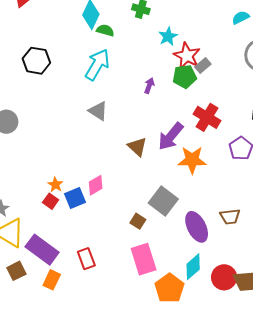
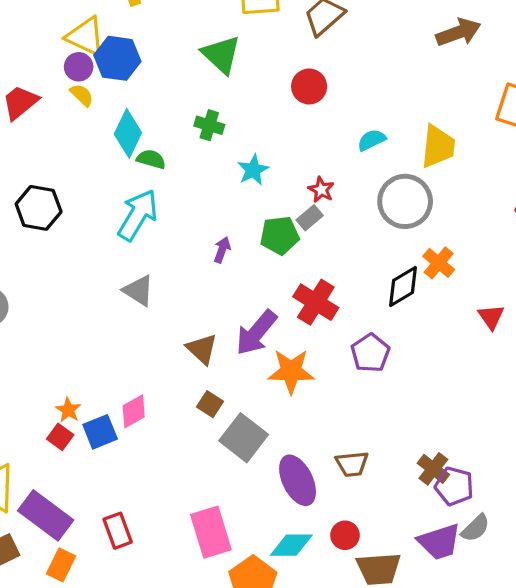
red star: (187, 56) -> (321, 190), moved, size x0.6
brown square: (138, 221) -> (210, 404), moved
cyan diamond: (193, 267) -> (291, 545), turned 40
red circle: (224, 277) -> (345, 535), moved, size x0.7

